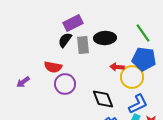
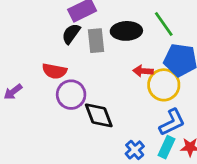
green line: (143, 33) -> (164, 24), moved
black diamond: (103, 99) -> (99, 115), moved

